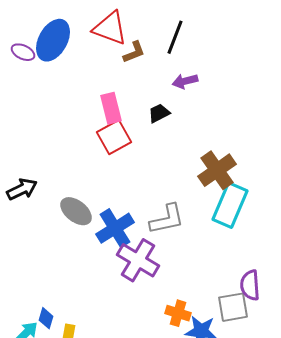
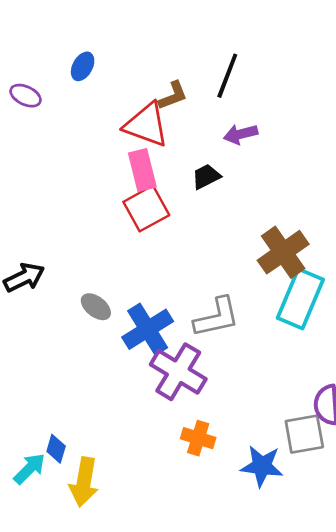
red triangle: (110, 28) -> (146, 125), moved
blue ellipse: (53, 40) -> (83, 66), moved, size x0.5
gray ellipse: (76, 211) -> (96, 307), size x0.7
orange cross: (178, 313) -> (198, 438), moved

